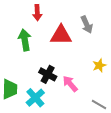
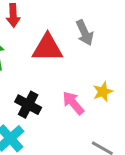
pink arrow: (70, 84) -> (73, 103), moved

